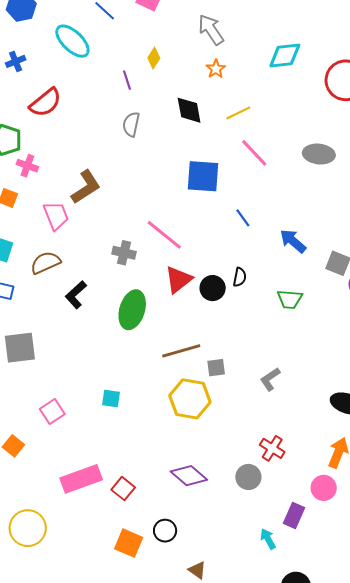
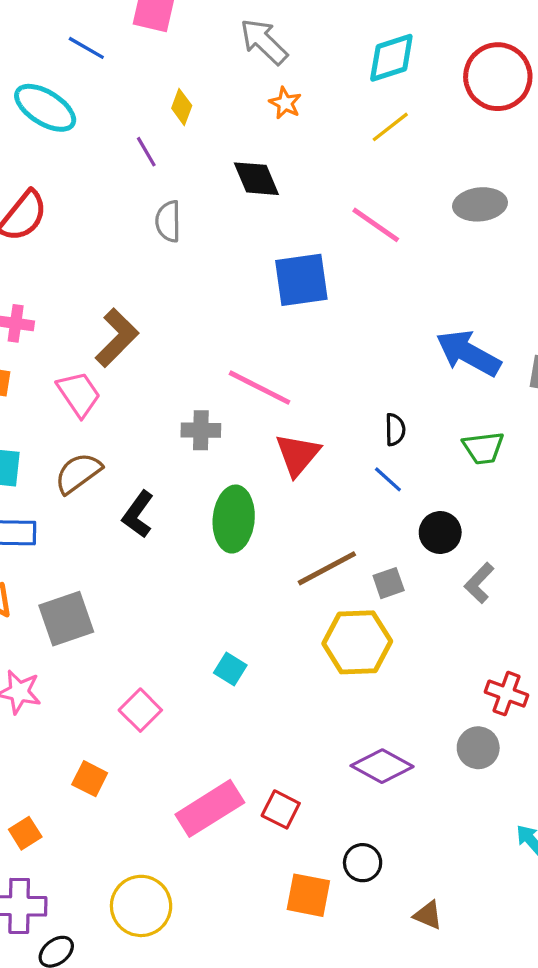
yellow line: (238, 113) -> (390, 127), moved
blue line: (243, 218) -> (388, 479), moved
blue arrow: (293, 241) -> (468, 353), size x1.4
black circle: (213, 288) -> (440, 533), moved
cyan square: (111, 399) -> (230, 669), turned 36

